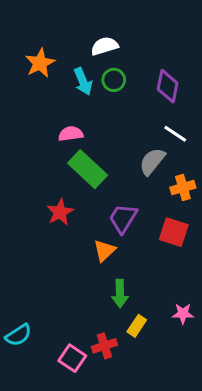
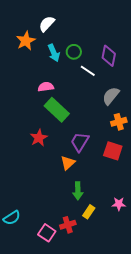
white semicircle: (105, 46) -> (47, 24), moved, turned -30
white line: (175, 134) -> (88, 71), moved
gray semicircle: (152, 161) -> (111, 96), moved

